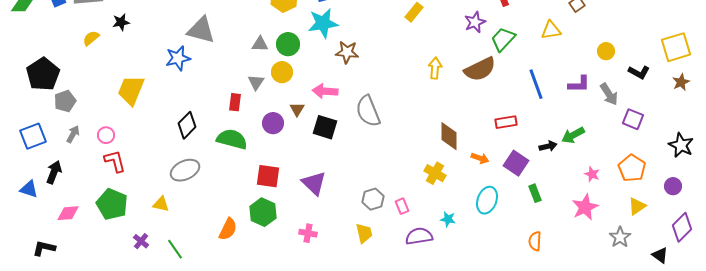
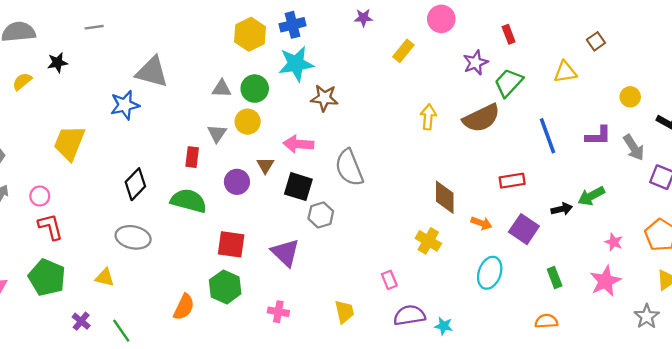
gray ellipse: (185, 170) -> (133, 237), turned 36
green rectangle: (535, 193) -> (555, 277), moved
gray hexagon: (373, 199) -> (321, 215), moved
cyan star: (448, 219) -> (444, 326), moved
orange semicircle: (535, 241) -> (546, 321), turned 84

